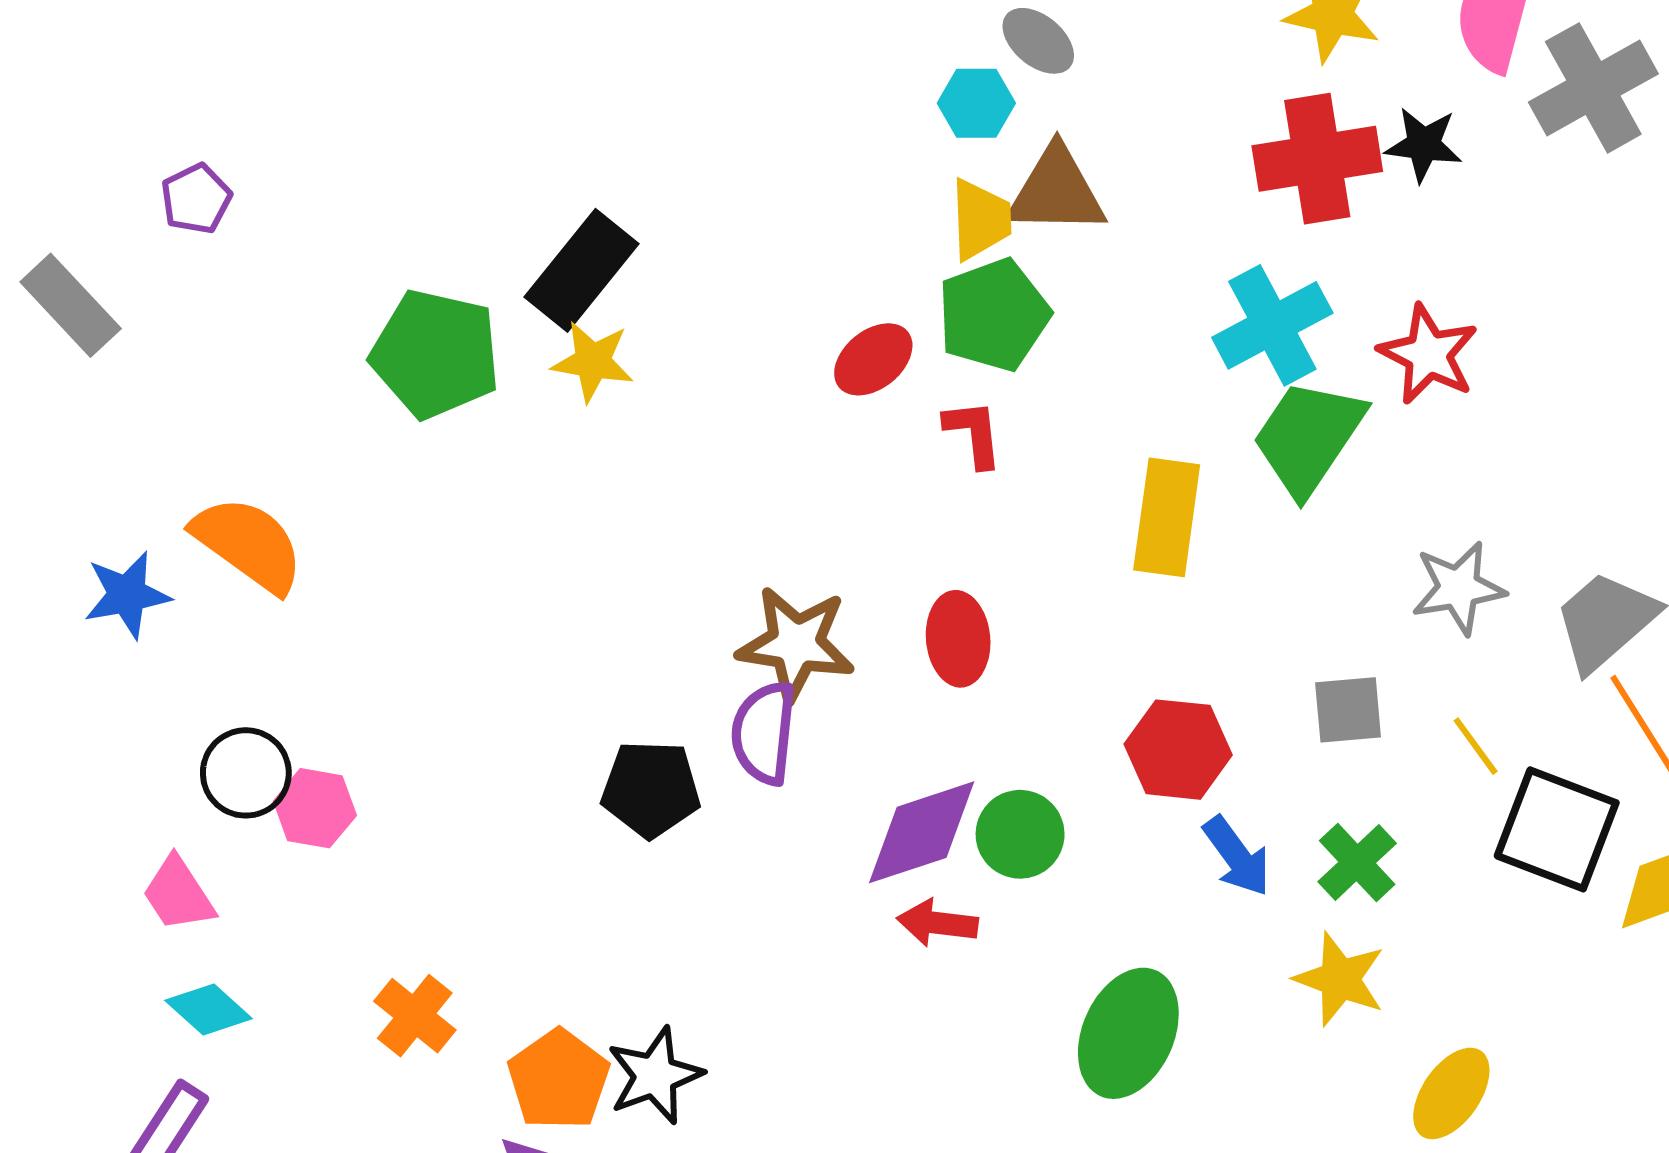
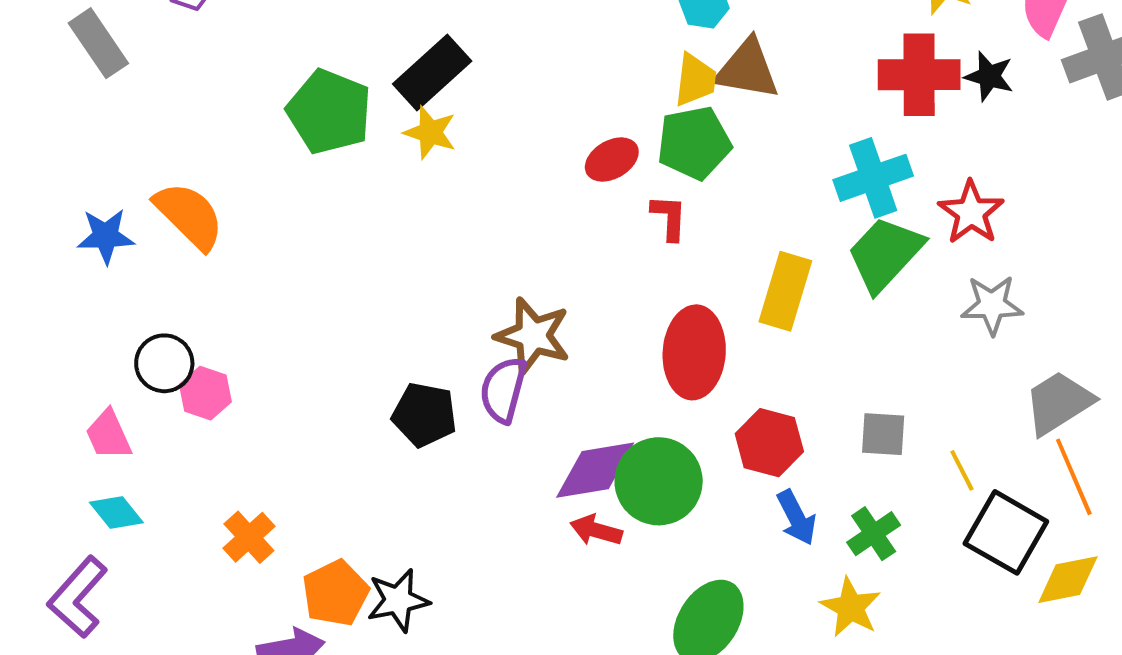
gray star: (1458, 588) -> (992, 305), moved
red ellipse: (958, 639) -> (694, 352), moved, size x1.5
green circle: (1020, 834) -> (659, 481), size x1.5

